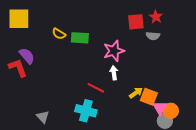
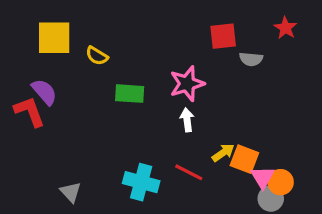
red star: (156, 17) -> (286, 28), moved
yellow square: (19, 19) -> (54, 38), moved
green rectangle: (80, 38) -> (130, 94), moved
red line: (96, 88) -> (189, 172), moved

